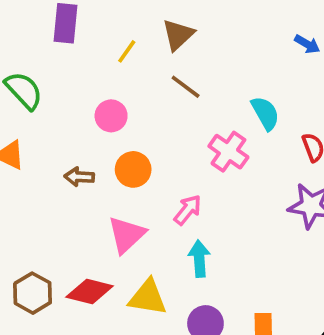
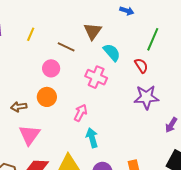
brown triangle: (178, 35) -> (93, 31), moved
pink circle: (111, 116) -> (51, 68), moved
pink triangle: (126, 235) -> (29, 135), moved

